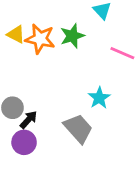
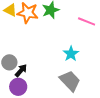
gray trapezoid: (78, 128) -> (70, 81), moved

